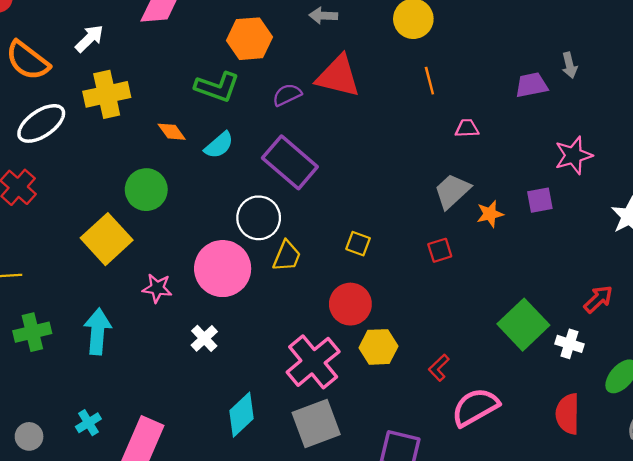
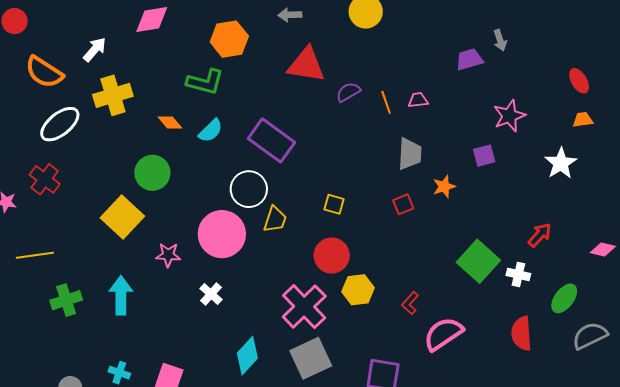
orange line: (429, 81) -> (386, 102), moved
purple semicircle: (287, 95) -> (348, 92), moved
gray trapezoid: (452, 191) -> (410, 154), turned 140
orange star: (490, 214) -> (444, 186), moved
cyan cross: (88, 423) -> (119, 373), turned -35

